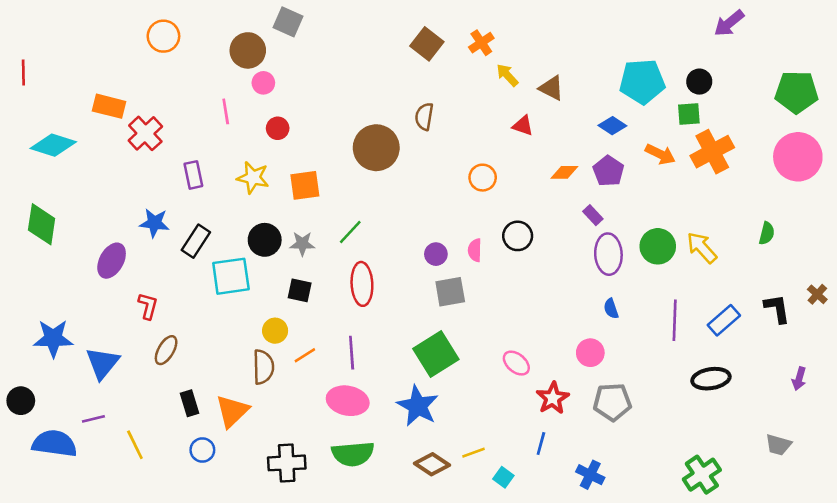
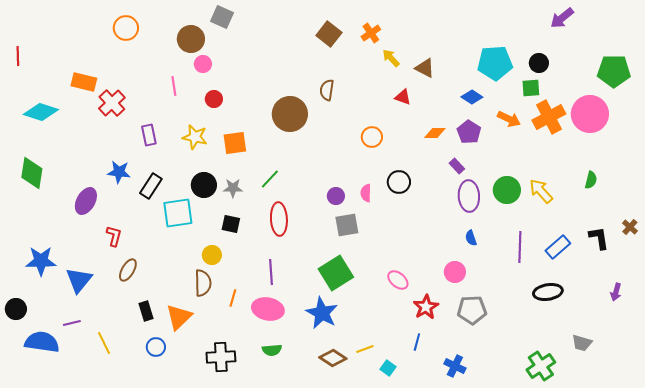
pink circle: (798, 157) -> (590, 114), moved
orange line: (305, 355) -> (233, 298), moved, turned -42
gray trapezoid: (778, 445) -> (582, 343), moved
green semicircle: (353, 454) -> (272, 350), size x0.6

